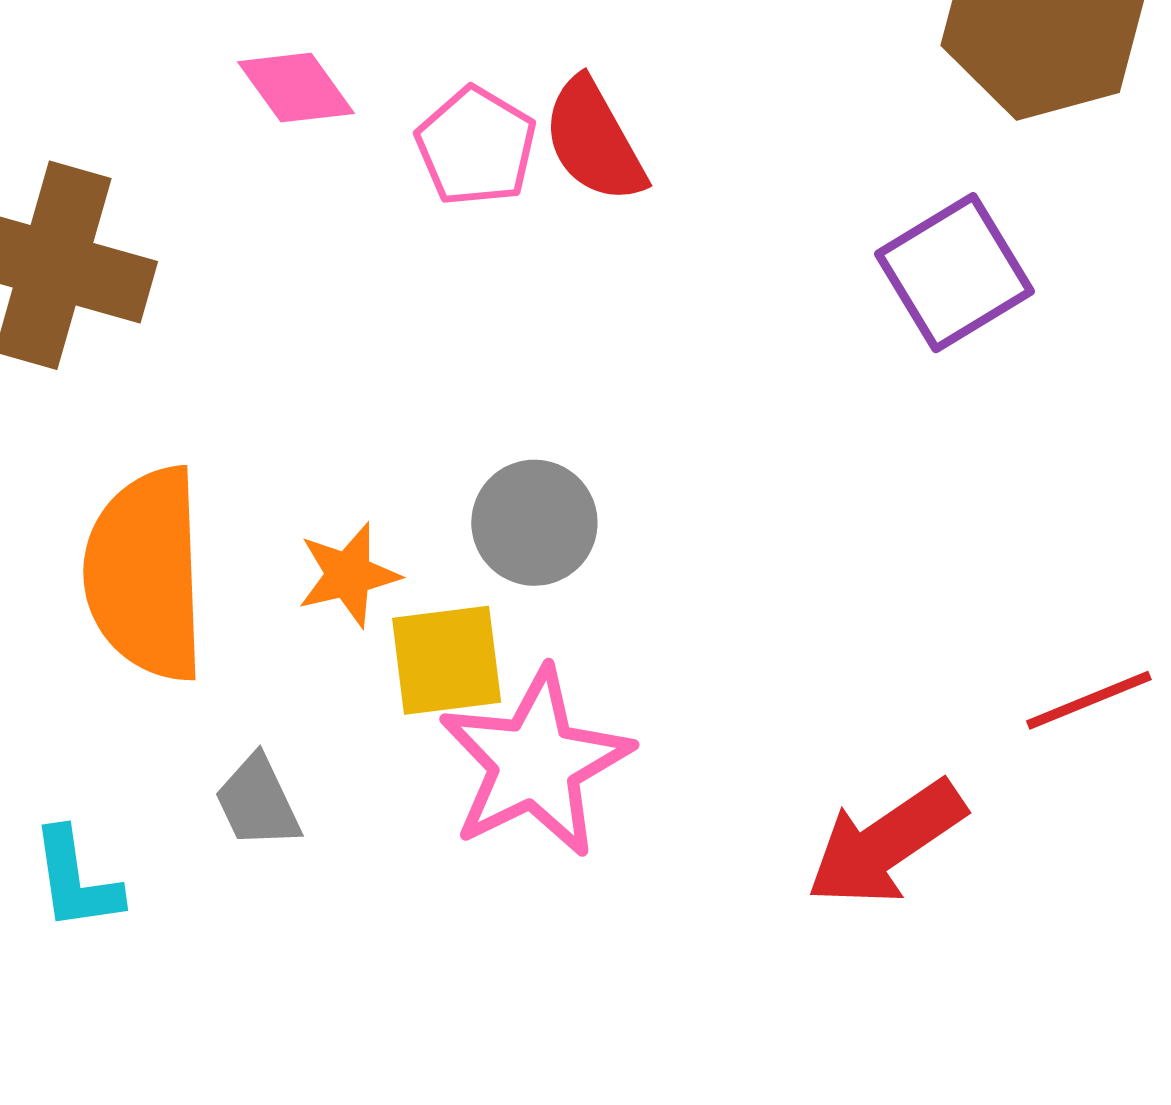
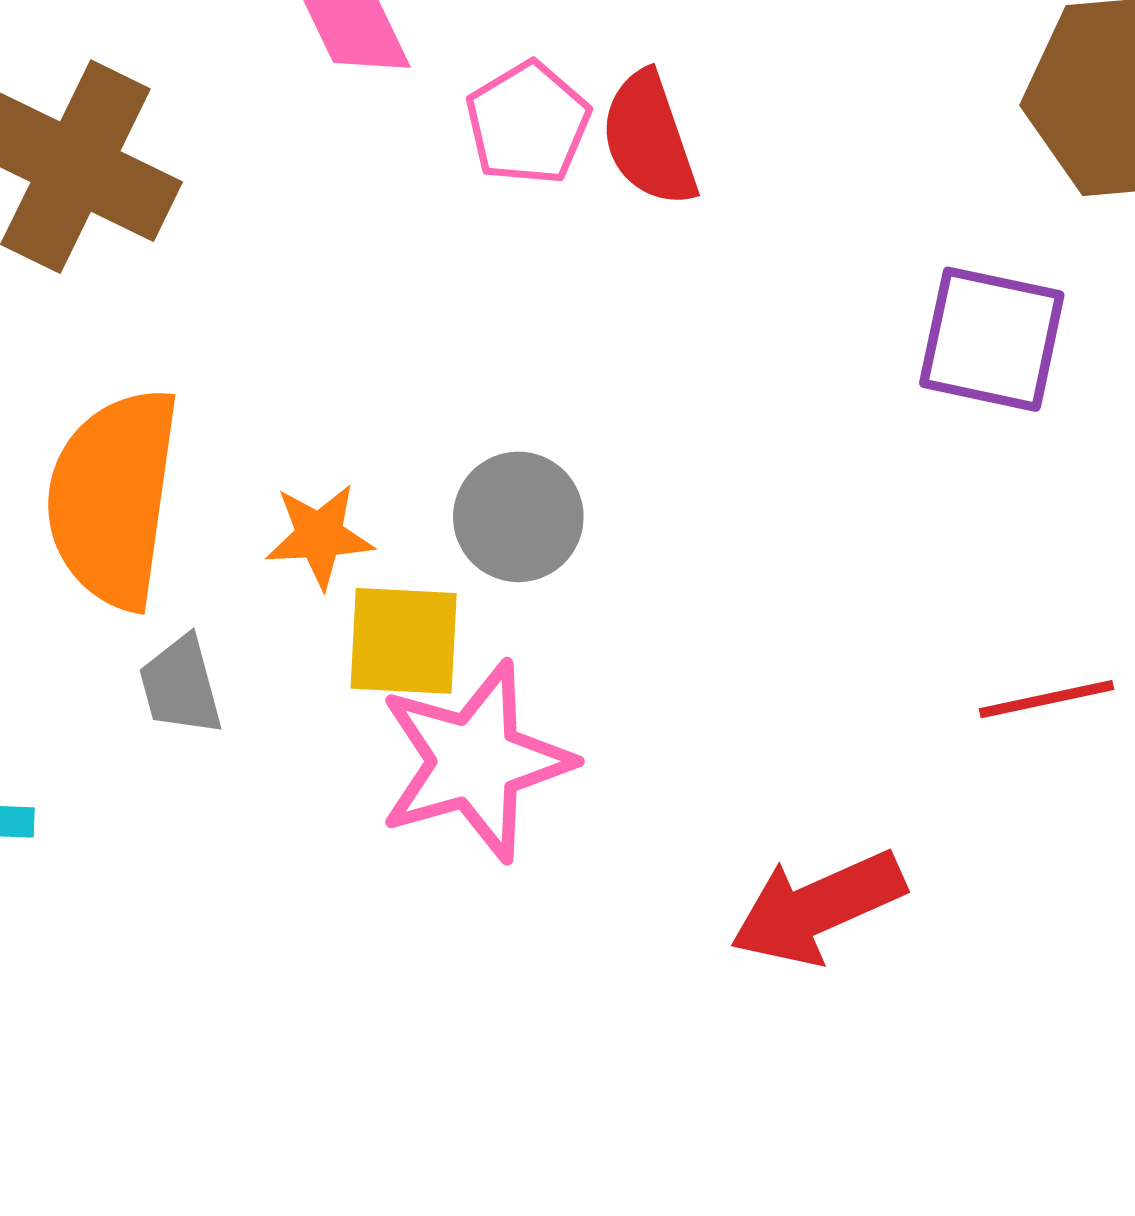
purple square: (954, 273) -> (992, 339), turned 33
red line: (1089, 700) -> (1046, 699), moved
gray trapezoid: (258, 802) -> (181, 686), moved

